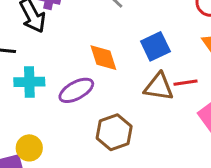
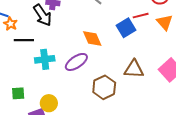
red line: (186, 83) -> (141, 16), moved
brown triangle: (159, 87) -> (134, 69), moved

